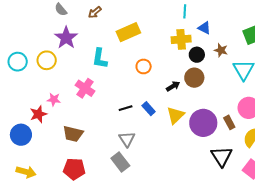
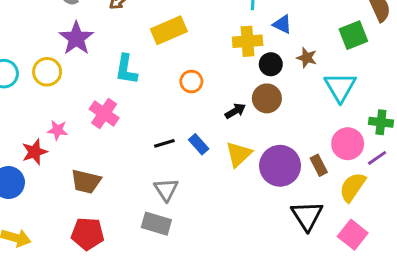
gray rectangle: (120, 162) -> (156, 224), turned -36

